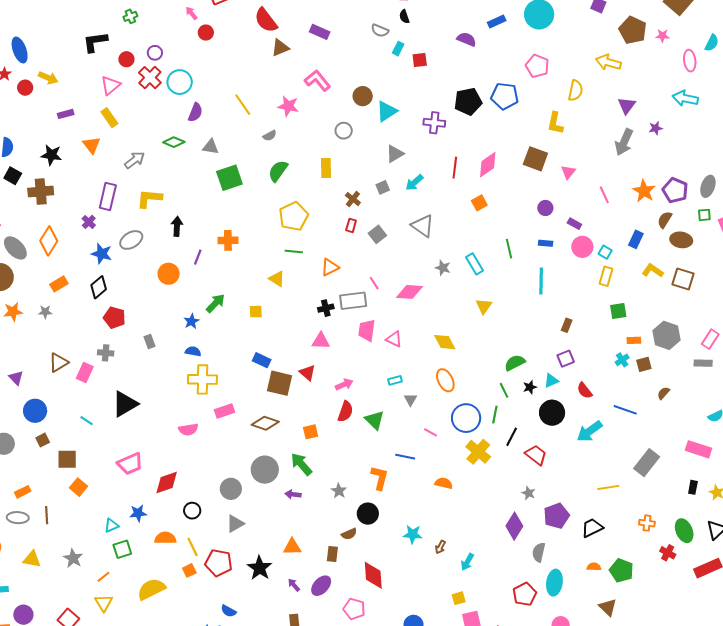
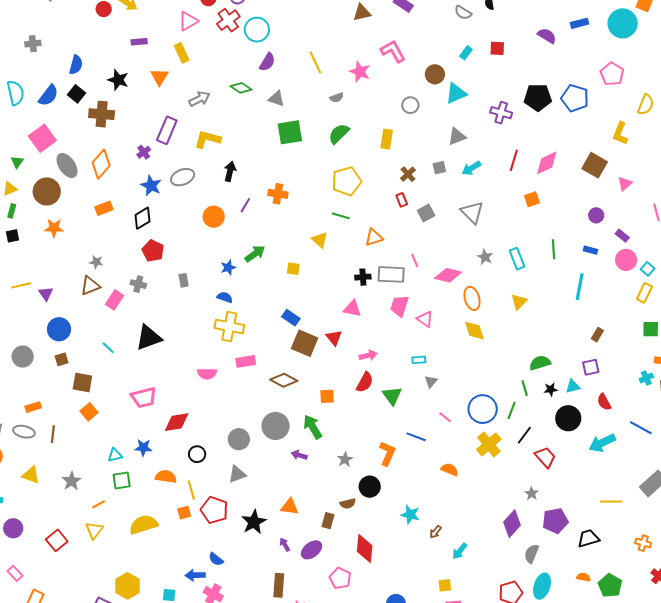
cyan rectangle: (398, 49) -> (466, 53), moved
red rectangle: (351, 225) -> (402, 200), turned -48
gray star: (45, 312) -> (96, 262), moved
orange ellipse: (445, 380) -> (472, 298), moved

